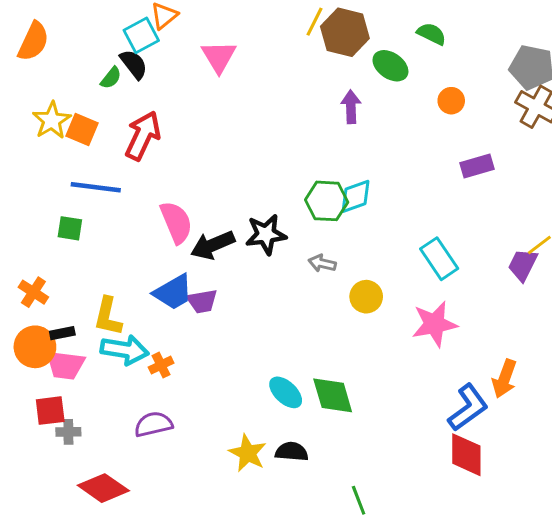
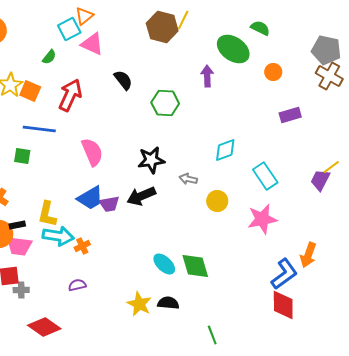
brown hexagon: (345, 32) -> (162, 27), moved
pink triangle: (219, 57) -> (92, 44), moved, turned -35
black semicircle: (134, 64) -> (123, 80), moved
green ellipse: (390, 66) -> (233, 49), size x1.4
cyan diamond: (356, 196) -> (225, 150), moved
green hexagon: (327, 201) -> (165, 103), moved
black arrow: (213, 245) -> (141, 196), moved
purple semicircle: (153, 424) -> (77, 285), size x0.7

